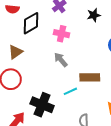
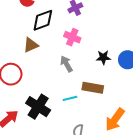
black star: (94, 15) -> (103, 57), moved
brown triangle: (15, 52) -> (31, 45), moved

